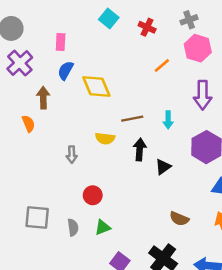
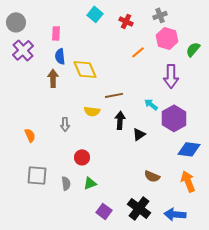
blue semicircle: (66, 70) -> (60, 56), turned -35
brown arrow: (43, 98) -> (53, 78), moved
cyan arrow: (168, 120) -> (151, 104), moved, turned 128
orange semicircle: (28, 124) -> (30, 135), moved

